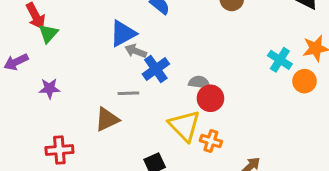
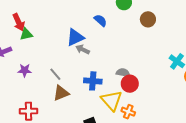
green triangle: (48, 33) -> (26, 34), turned 32
blue cross: (156, 69) -> (93, 81), moved, turned 36
gray line: (128, 93) -> (55, 74), moved, turned 48

